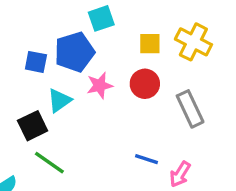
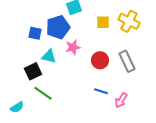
red circle: (145, 84) -> (100, 60), moved
cyan triangle: (59, 101) -> (49, 56), turned 49

